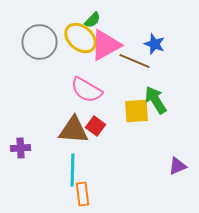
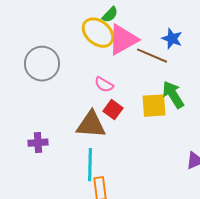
gray circle: (40, 42) -> (42, 64), moved
pink semicircle: (87, 90) -> (104, 85), size x0.6
red square: (96, 126) -> (113, 110), moved

